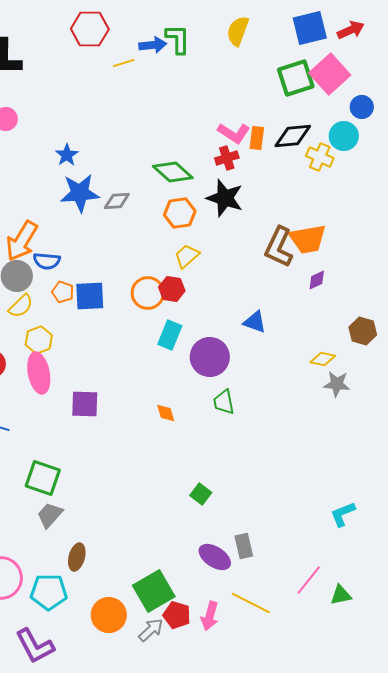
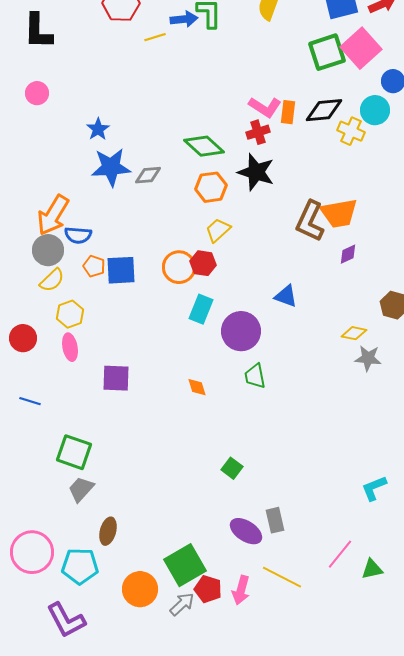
pink ellipse: (39, 373) -> (70, 347), size x0.7

